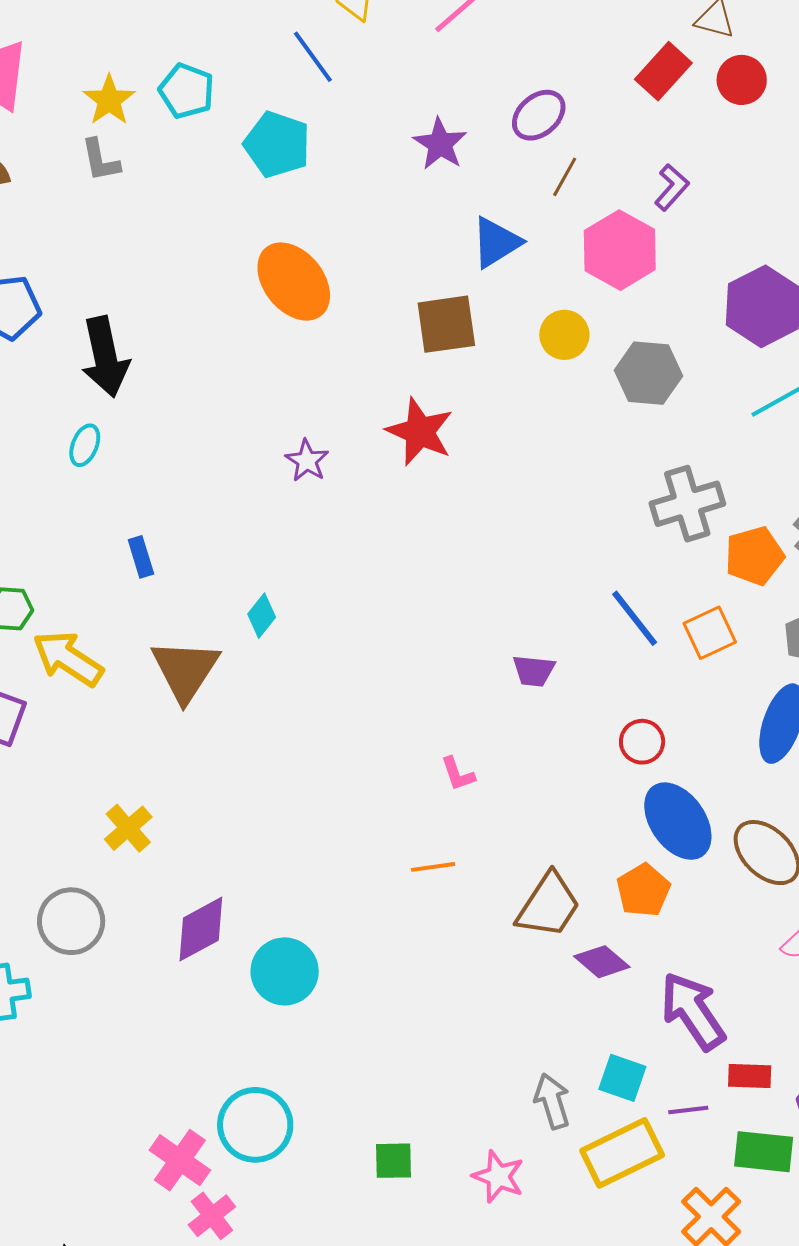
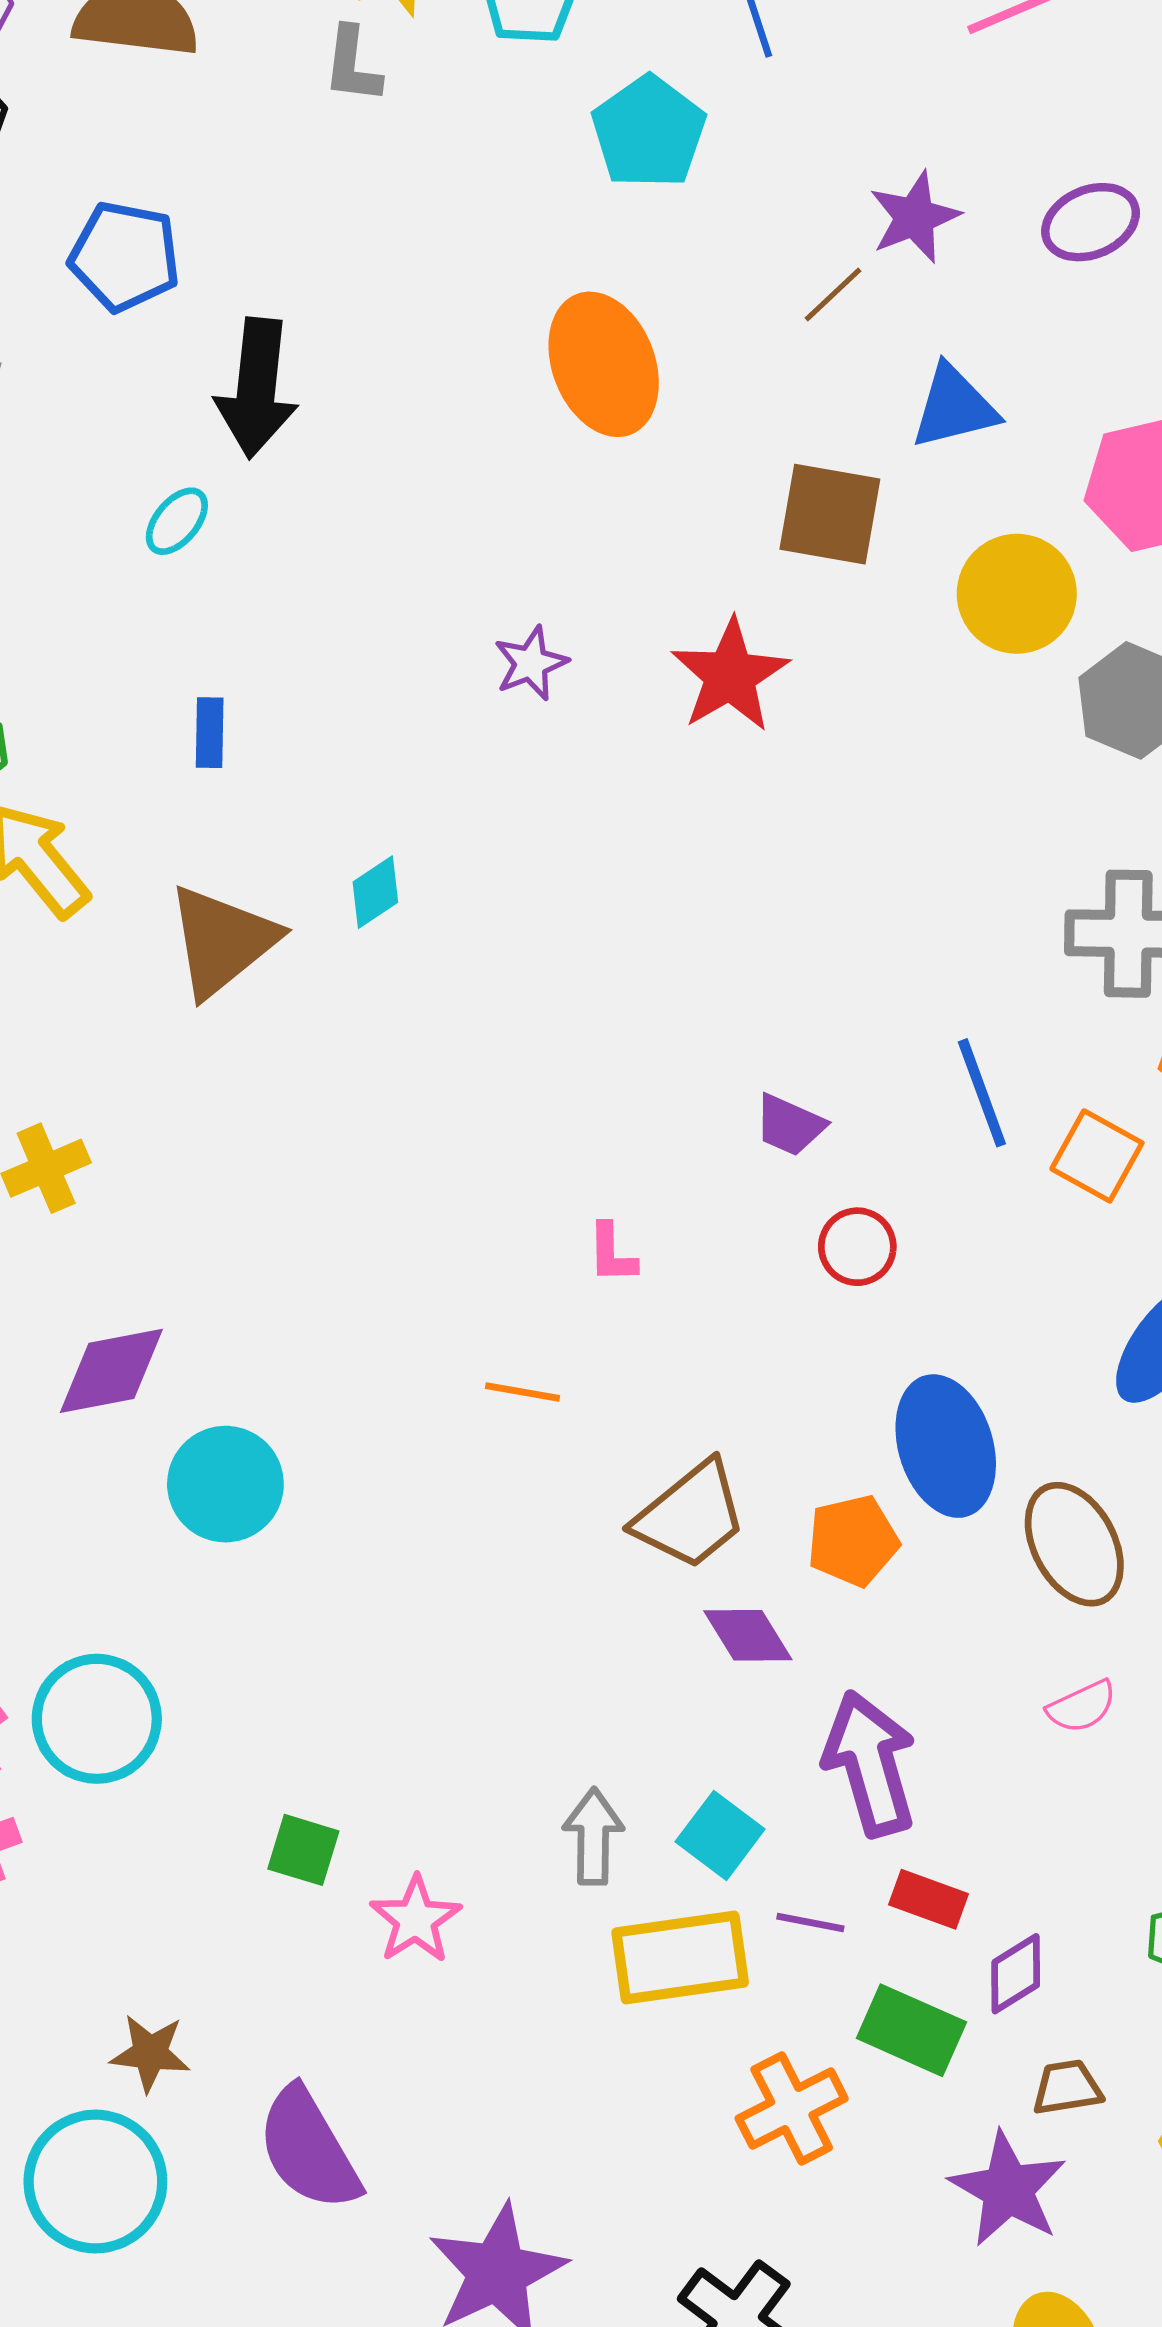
brown line: (565, 177) -> (833, 295), moved
yellow circle: (564, 335) -> (1017, 594), size x1.4
orange square: (710, 633) -> (1097, 1156), turned 36
red circle: (642, 742) -> (857, 1247), moved
pink star: (498, 1177) -> (416, 1920), moved

